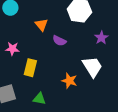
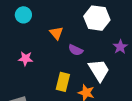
white trapezoid: (92, 67) -> (99, 70), moved
yellow rectangle: (30, 68) -> (63, 82), moved

